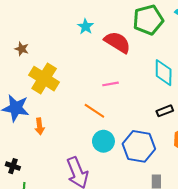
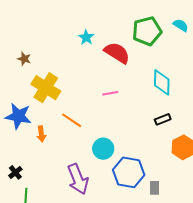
orange line: (94, 111) -> (72, 120), moved
blue hexagon: (139, 146) -> (129, 172), moved
black cross: (13, 166) -> (15, 172), turned 32

